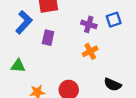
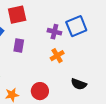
blue square: (114, 20) -> (76, 26), size x1.5

